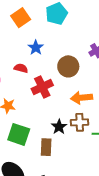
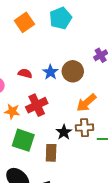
blue star: (36, 48) -> (50, 72), moved
red cross: (42, 87) -> (37, 105), moved
orange arrow: (82, 98) -> (86, 103), turned -35

